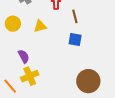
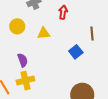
brown line: (75, 16) -> (92, 33), moved
blue square: (75, 40) -> (76, 52), turned 32

